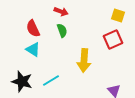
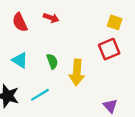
red semicircle: (33, 28) -> (20, 22), moved
green semicircle: (62, 30) -> (52, 61), moved

